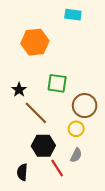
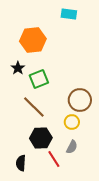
green square: (57, 83) -> (39, 79), moved, turned -30
black star: (19, 90) -> (18, 68), moved

